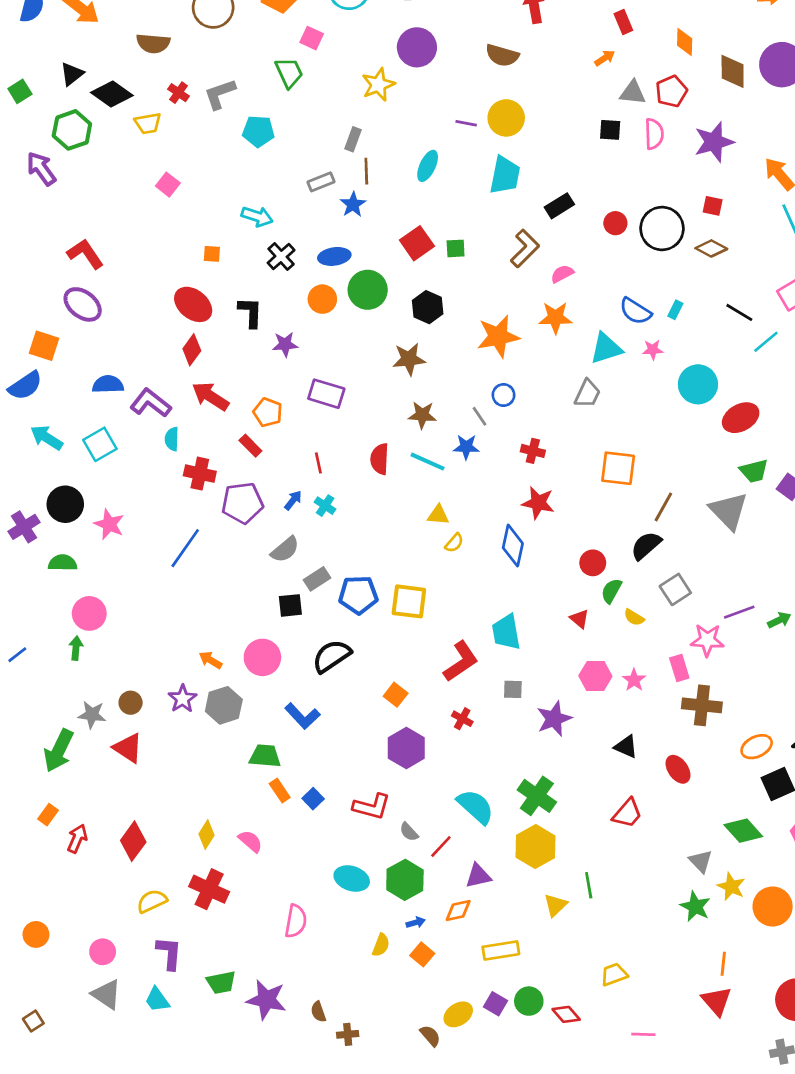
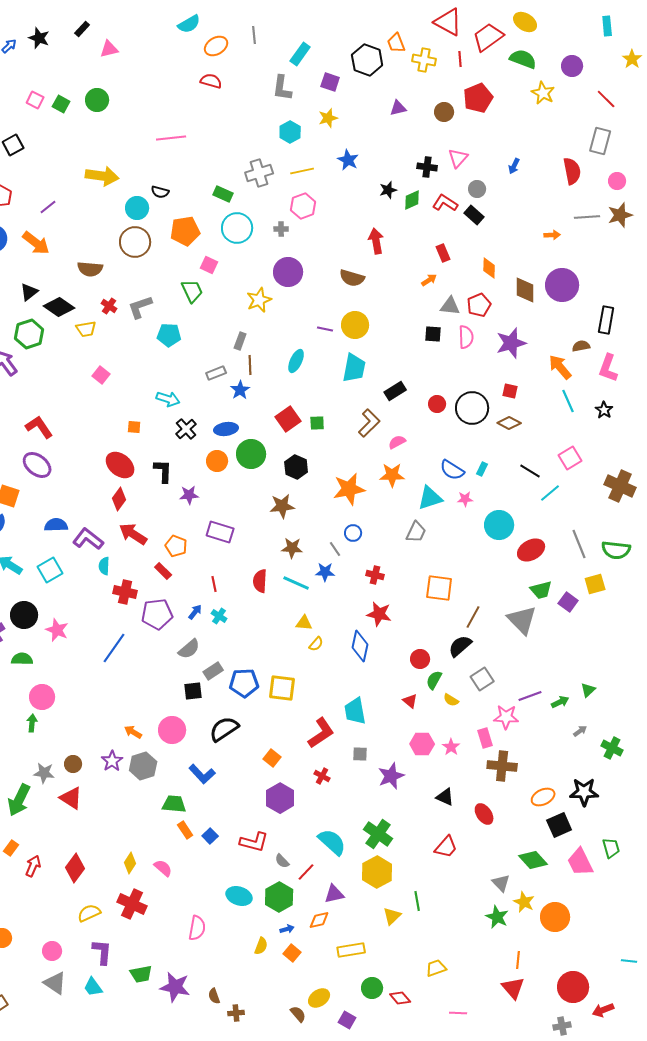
purple square: (496, 1004) -> (347, 1020), moved

